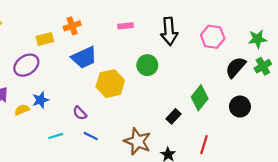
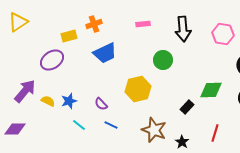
yellow hexagon: (110, 84) -> (138, 89), moved
green diamond: (200, 98) -> (211, 90), turned 50
blue star: (41, 100) -> (69, 101), moved
yellow semicircle: (22, 110) -> (48, 101), turned 48
cyan line: (56, 136) -> (79, 125), turned 56

